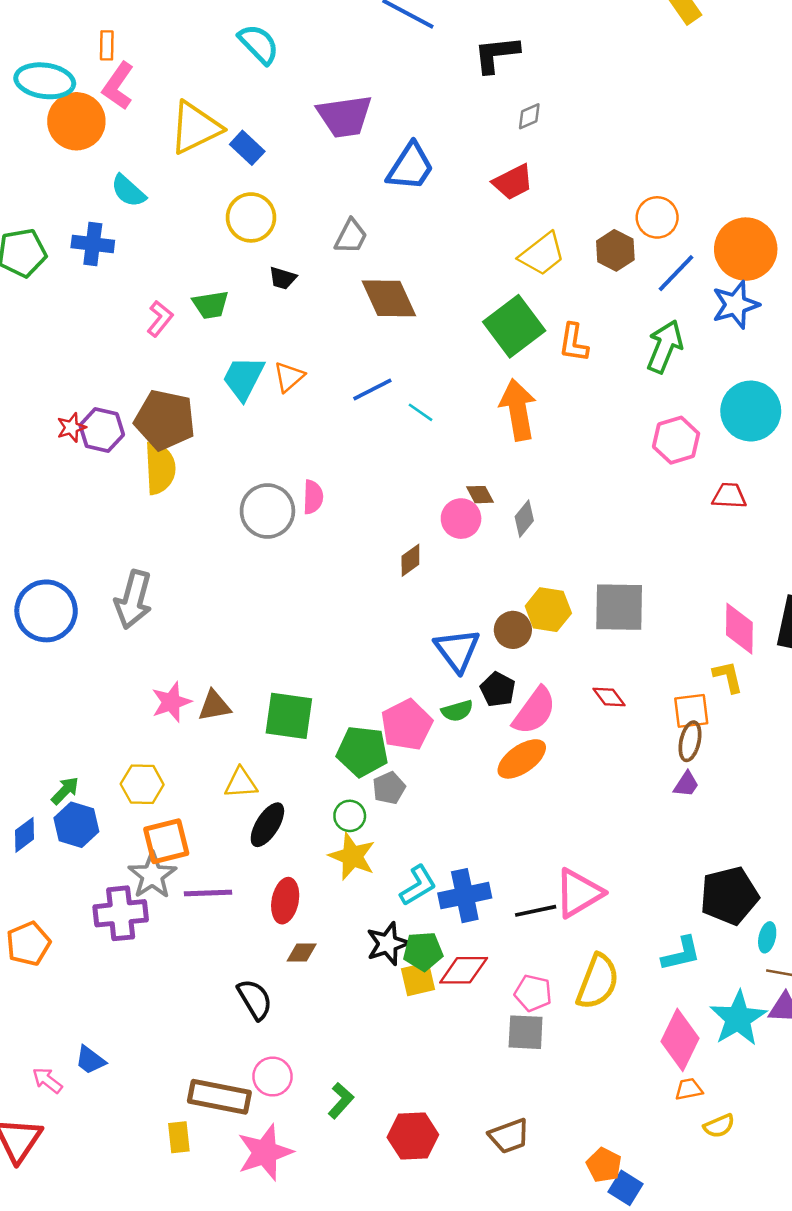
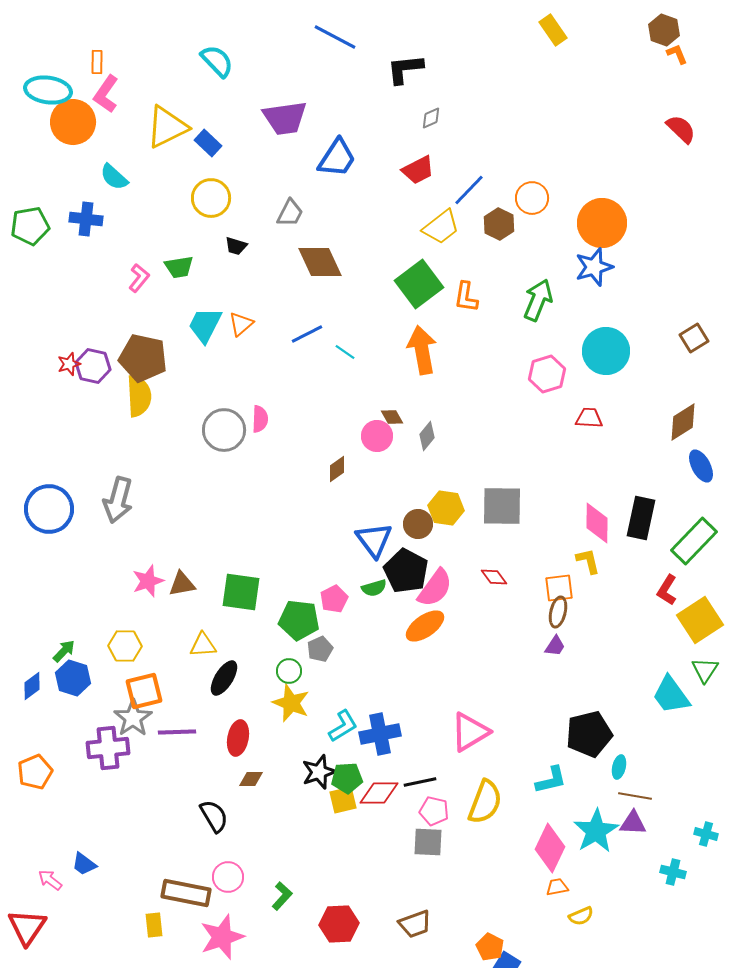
blue line: (676, 273) -> (469, 190), moved
black pentagon: (498, 689) -> (406, 571), size x1.6
pink pentagon: (407, 725) -> (334, 599), size x0.7
black line: (536, 911) -> (420, 782), moved

